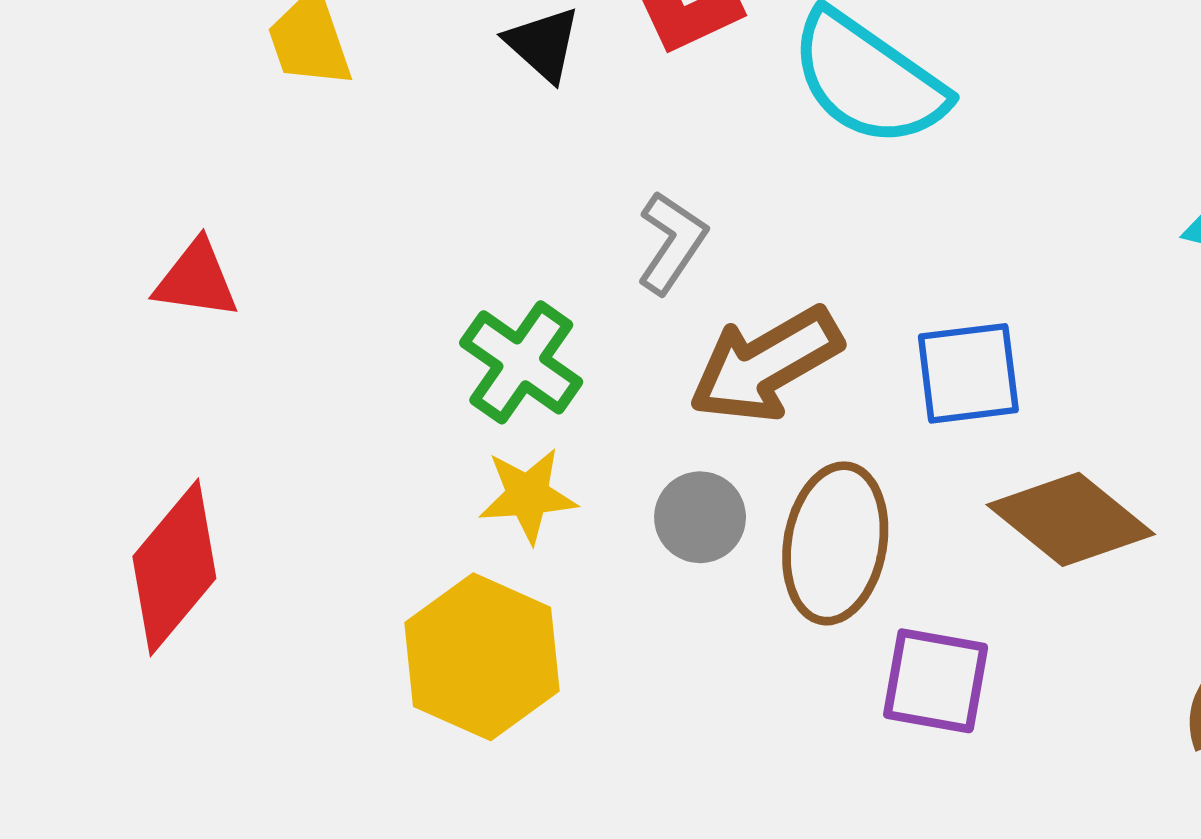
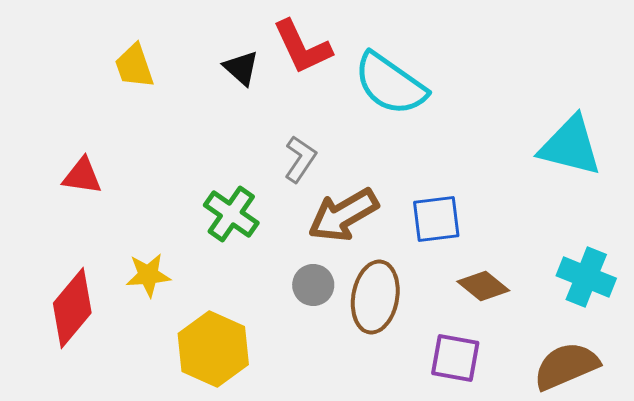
yellow star: (528, 495) -> (148, 275), moved
brown diamond: (1071, 519) -> (483, 286), size x0.7
purple square: (936, 681) -> (455, 358), moved

